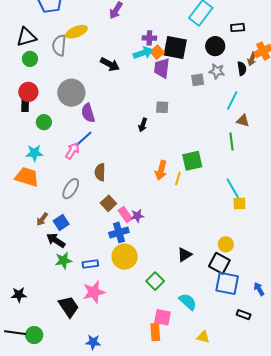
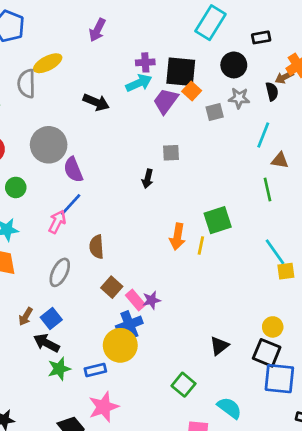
orange square: (157, 52) -> (192, 91), moved
brown arrow: (252, 59) -> (284, 77), turned 48
purple trapezoid: (162, 68) -> (166, 101), turned 35
yellow circle: (125, 257) -> (120, 345), moved

